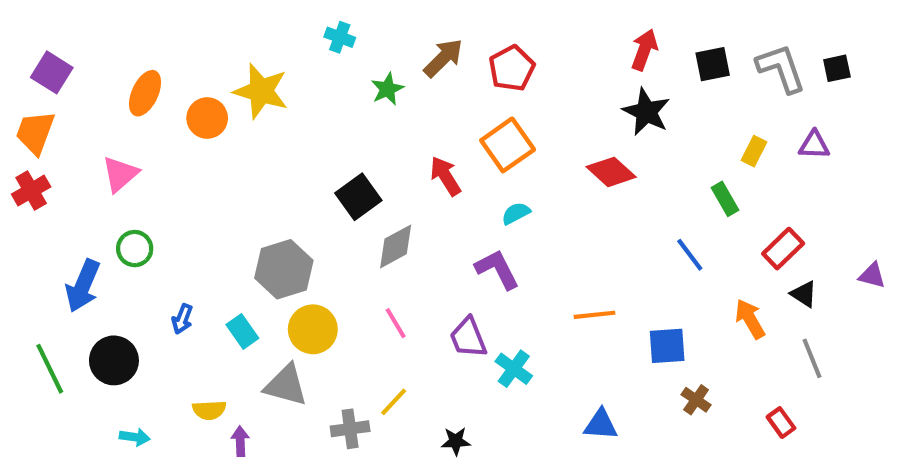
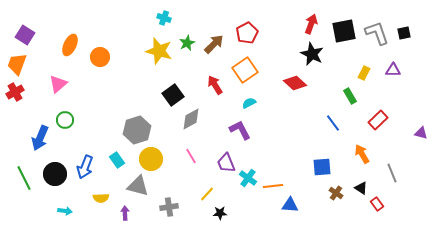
brown arrow: (443, 58) -> (214, 44), moved
black square: (713, 64) -> (344, 31), size x1.4
yellow star: (261, 91) -> (159, 51), moved
black triangle: (804, 294) -> (361, 188), moved
orange line: (595, 315) -> (273, 186), moved
blue arrow: (182, 319) -> (85, 167), moved, size x1.6
yellow line: (394, 402) -> (207, 194), moved
purple arrow: (240, 441) -> (125, 213), moved

